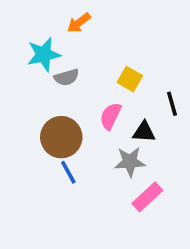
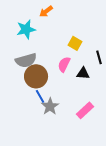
gray semicircle: (67, 77) -> (26, 60), moved, size x1.5
gray star: (130, 162) -> (50, 106), moved, turned -30

